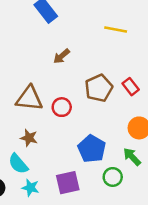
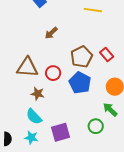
brown star: (29, 138) -> (38, 94), moved
blue pentagon: (92, 149) -> (80, 83), moved
cyan semicircle: (18, 164) -> (34, 117), moved

